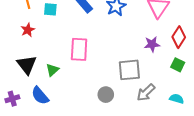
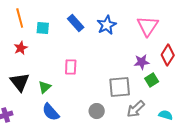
pink rectangle: (79, 49) -> (71, 67), size x0.7
green square: (178, 65) -> (152, 80), moved, turned 32
blue semicircle: (40, 96) -> (51, 112), moved

